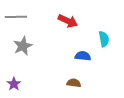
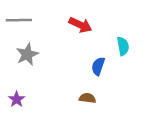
blue semicircle: (83, 56) -> (98, 66), turned -77

